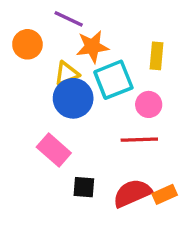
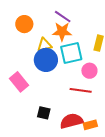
purple line: (69, 19) -> (63, 17), moved
pink rectangle: (54, 150) -> (19, 82), moved

